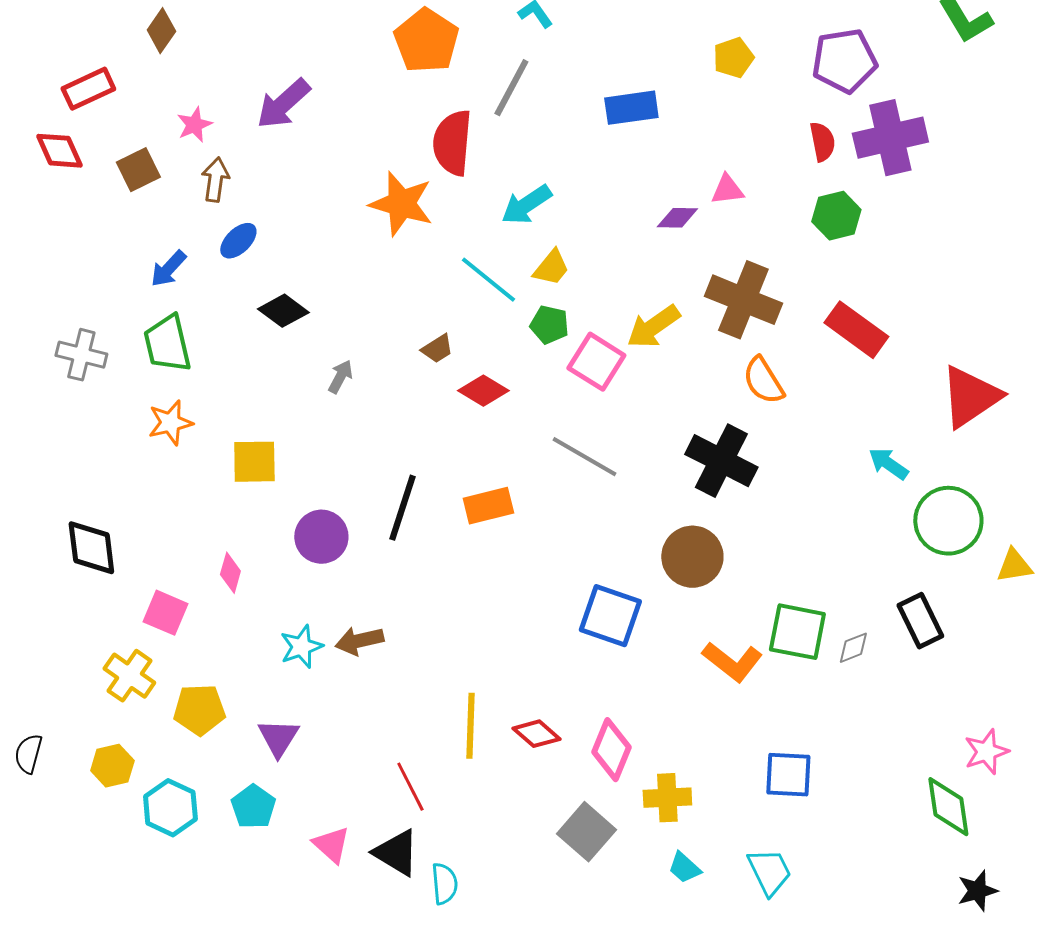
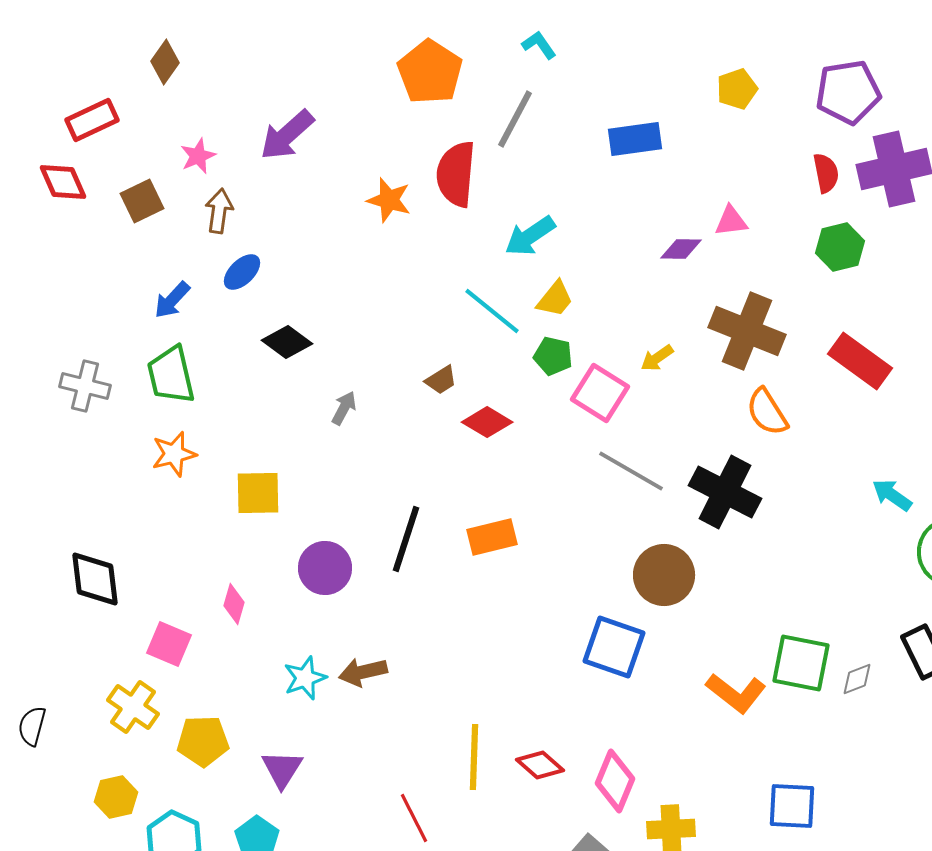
orange star: (401, 204) -> (389, 200), moved, size x0.7
yellow arrow: (653, 327) -> (657, 358), size x0.6
gray line: (584, 457) -> (631, 471), moved
brown circle: (692, 557) -> (664, 575), moved
black semicircle: (28, 754) -> (32, 726), moved

